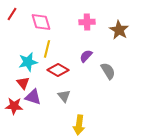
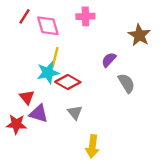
red line: (12, 14) -> (25, 16), moved
pink cross: (87, 22) -> (85, 16), moved
purple semicircle: (86, 56) -> (109, 60), moved
cyan star: (28, 62) -> (48, 73), moved

